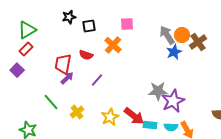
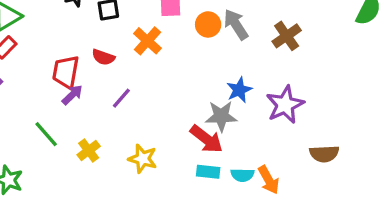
orange circle: (182, 35) -> (208, 24), moved
blue star: (174, 52) -> (239, 90), moved
purple star: (173, 101) -> (285, 105), moved
red arrow: (134, 116) -> (206, 139), moved
yellow star: (110, 117) -> (143, 159), turned -30

